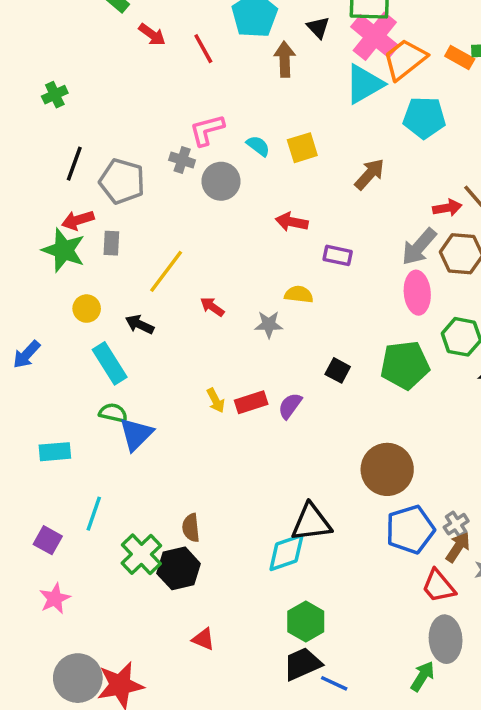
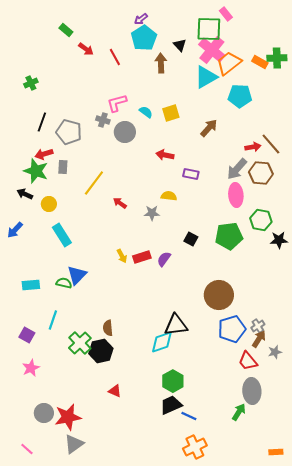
black arrow: (140, 324) -> (25, 194), moved
green semicircle: (113, 413) -> (64, 283), moved
gray circle: (78, 678) -> (44, 413), size x0.7

